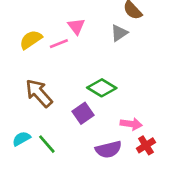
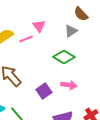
green diamond: (102, 88) -> (64, 57), moved
pink arrow: (131, 124) -> (69, 85), moved

